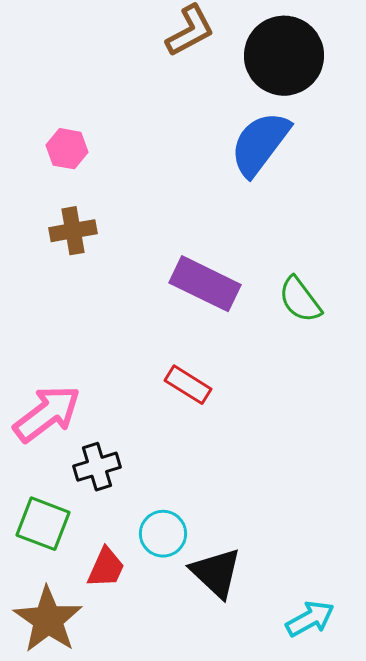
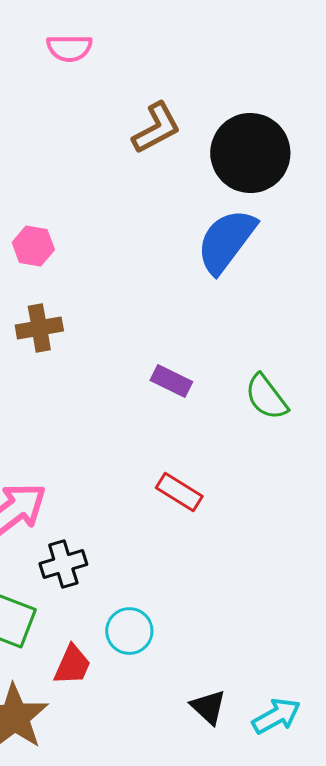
purple rectangle: (205, 284) -> (171, 381), size x0.6
red rectangle: (188, 385) -> (179, 492), moved
black triangle: (216, 573) -> (208, 707), moved, size x0.7

